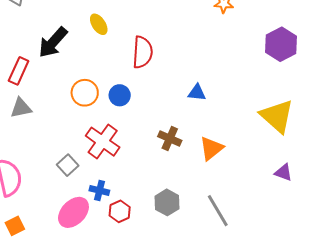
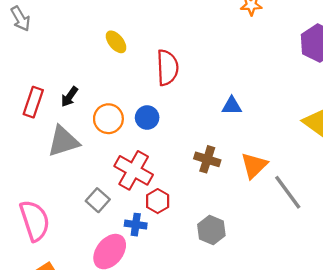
black arrow: (53, 42) -> (69, 97), moved, size x0.6
gray triangle: (21, 108) -> (63, 141), moved, size x1.4
red hexagon: (120, 211) -> (158, 201), moved
gray line: (218, 211) -> (288, 192), moved

